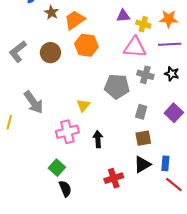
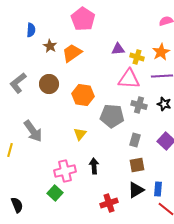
orange star: (169, 19) -> (161, 52), turned -30
orange hexagon: (86, 45) -> (83, 95), moved
pink cross: (67, 132) -> (65, 171), moved
black semicircle: (65, 189) -> (17, 205), moved

